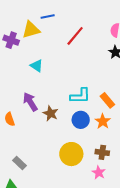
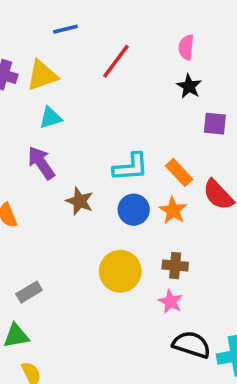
yellow triangle: (31, 30) -> (42, 75), moved
cyan triangle: (37, 66) -> (50, 118), turned -48
purple arrow: (30, 102) -> (41, 163), moved
gray rectangle: (19, 163) -> (29, 292), turned -72

